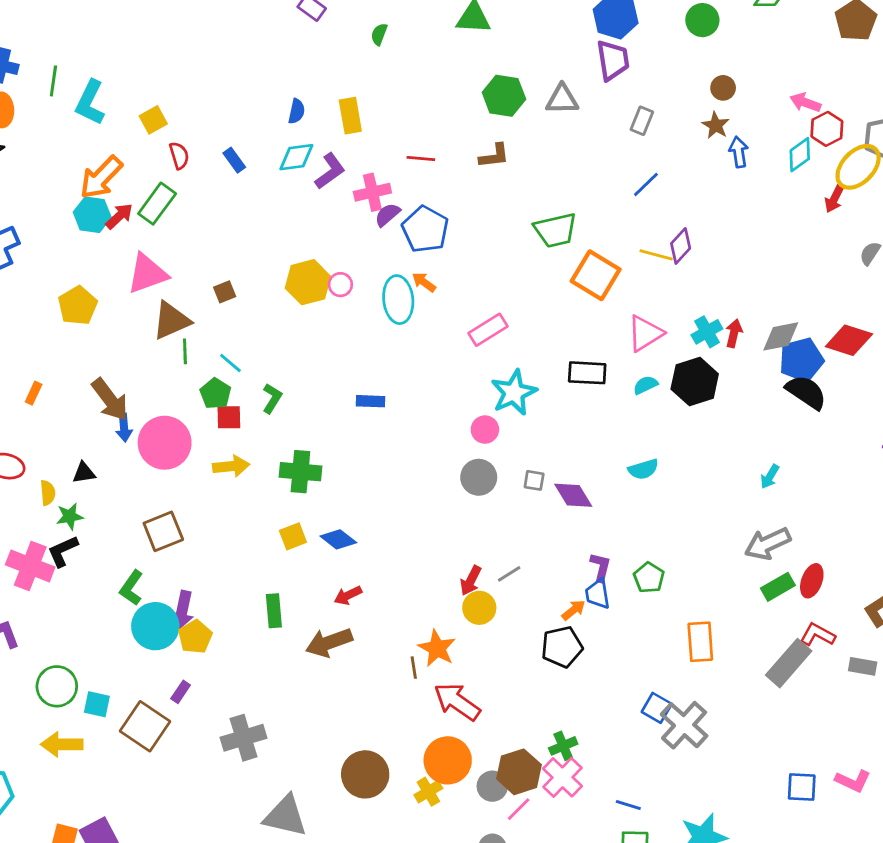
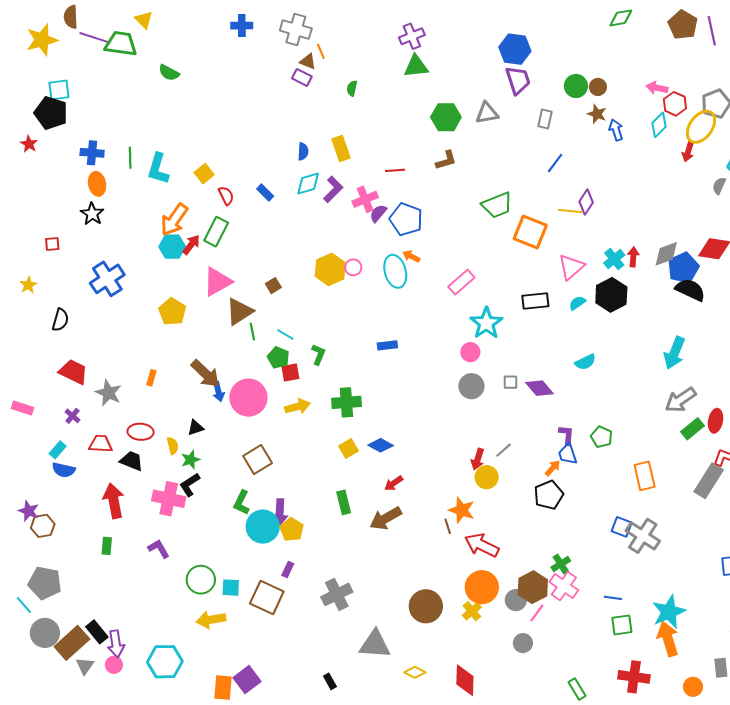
green circle: (702, 20) -> (576, 86), moved
cyan arrow: (770, 477) -> (674, 353), size x1.8

